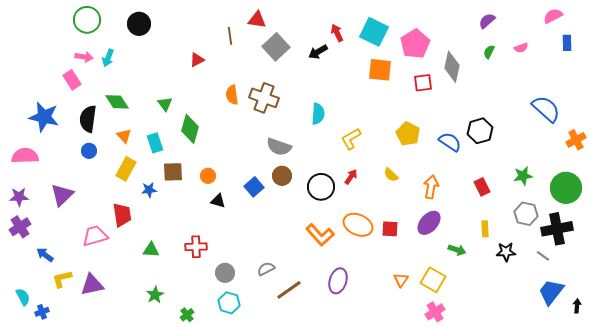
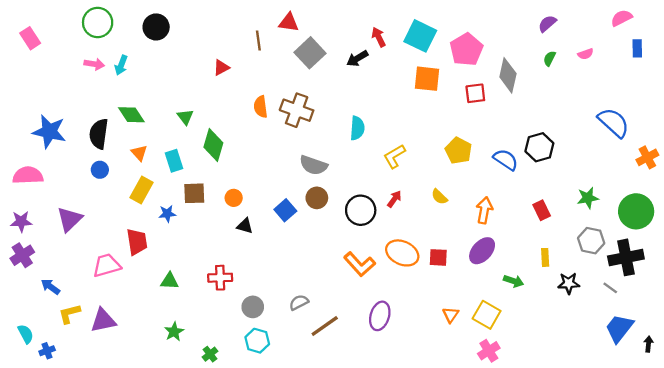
pink rectangle: (72, 80) -> (30, 38), moved

